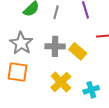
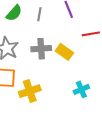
yellow cross: (61, 82) -> (30, 91), moved, turned 30

